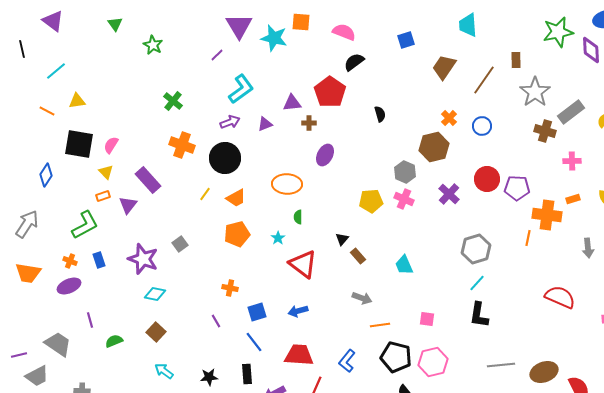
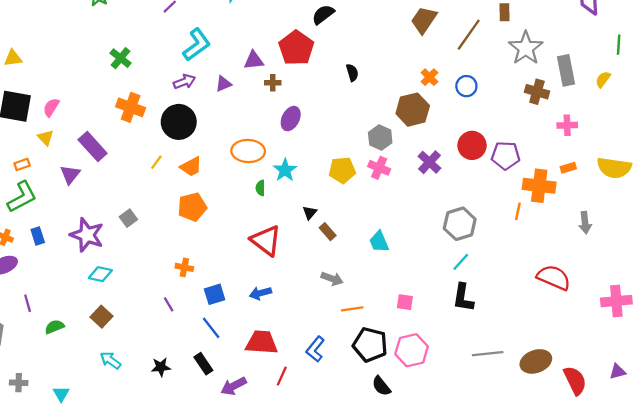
gray rectangle: (571, 112) -> (566, 70), turned -64
orange rectangle: (103, 196) -> (22, 164), moved
cyan star: (278, 238) -> (285, 170), moved, size x1.5
black rectangle: (247, 374) -> (203, 364), turned -30

